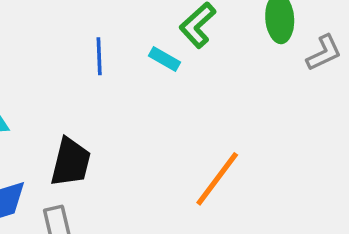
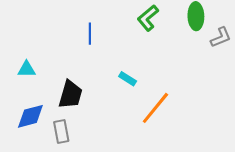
cyan rectangle: (165, 59) -> (128, 79), moved

